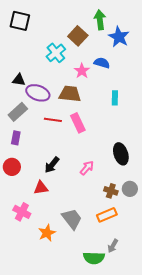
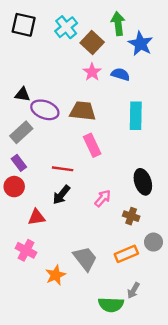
cyan cross: (56, 53) -> (66, 27), moved
pink star: (82, 71) -> (92, 72), moved
cyan rectangle: (115, 98) -> (136, 116), size x1.6
red line: (53, 120) -> (63, 169), moved
purple rectangle: (16, 138) -> (19, 163), turned -48
red circle: (12, 167) -> (14, 187), moved
red triangle: (41, 188) -> (37, 217), moved
gray circle: (130, 189) -> (153, 242), moved
brown cross: (111, 191) -> (131, 216), moved

